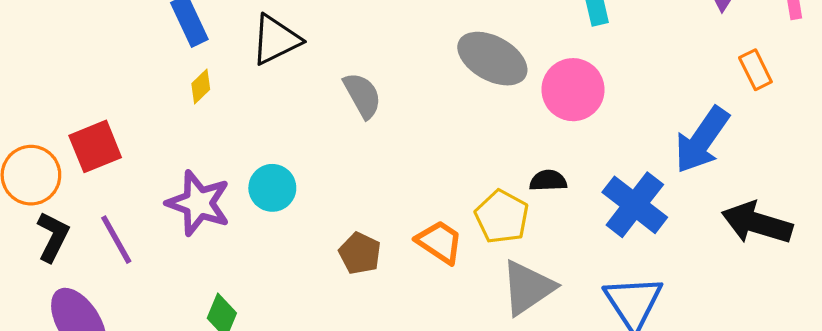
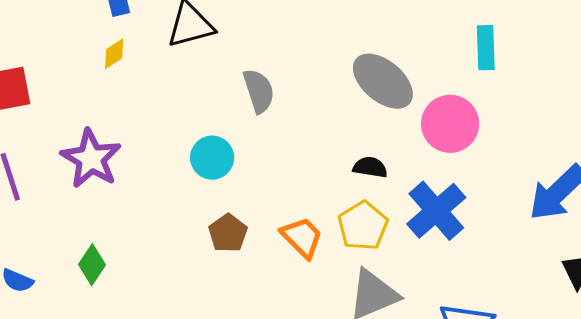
black semicircle: (548, 181) -> (370, 167), moved
cyan circle: (272, 188) -> (212, 158), moved
blue cross: (635, 205) -> (436, 211), moved

